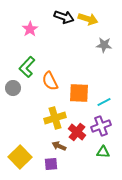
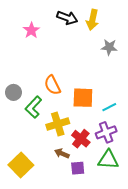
yellow arrow: (88, 19) -> (92, 20), turned 84
green L-shape: (27, 67) -> (33, 107), moved
green triangle: (103, 152) -> (108, 160), size x1.5
purple square: (51, 164) -> (78, 168), moved

